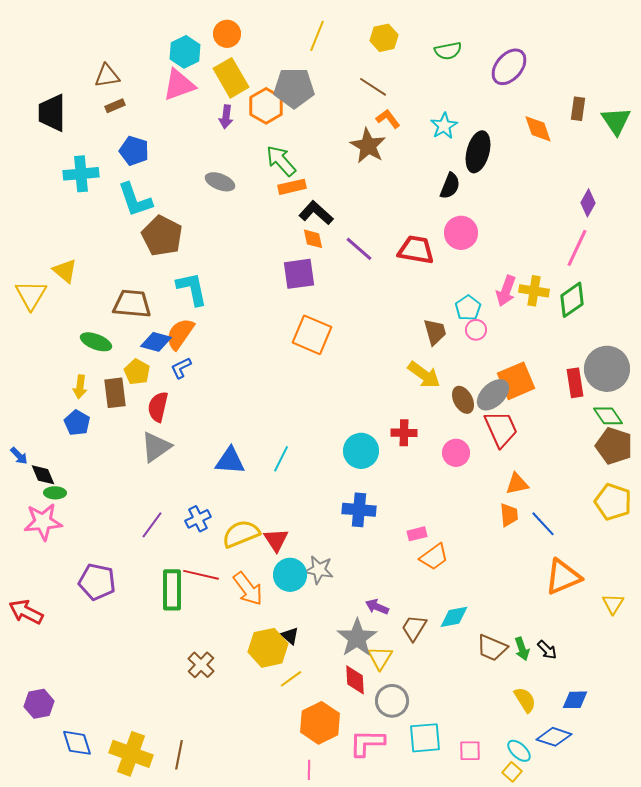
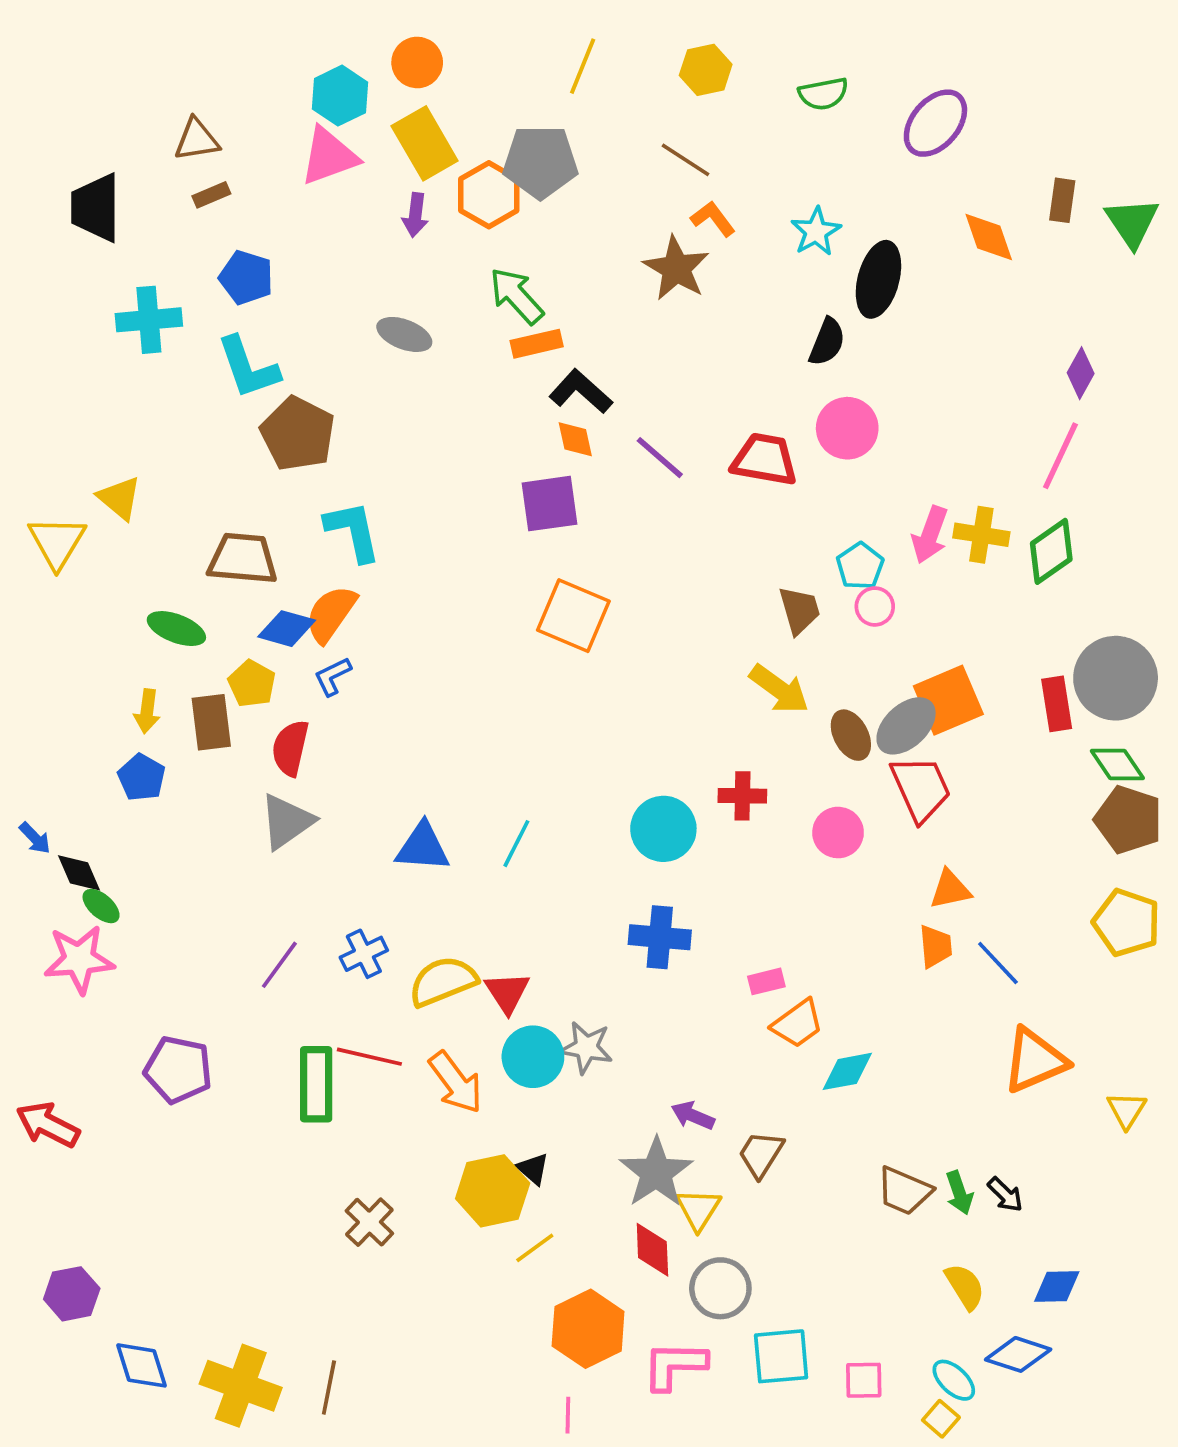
green ellipse: (55, 493) -> (101, 906), turned 40
cyan diamond: (454, 617) -> (847, 1071), moved

